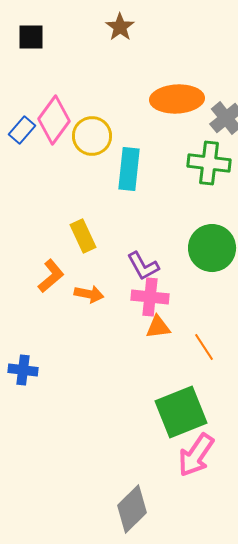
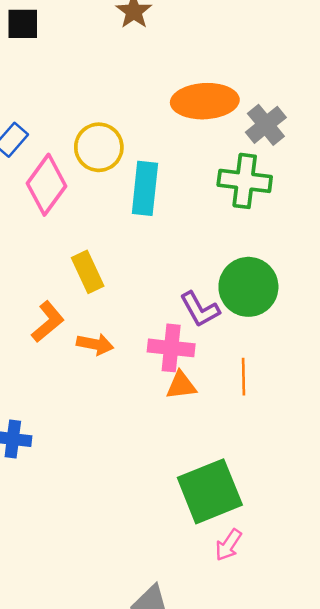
pink diamond: (54, 120) -> (46, 185), moved
purple L-shape: (143, 266) -> (200, 309), moved
orange line: (204, 347) -> (243, 377), moved, turned 32
pink arrow: (196, 455) -> (228, 545), size x0.6

